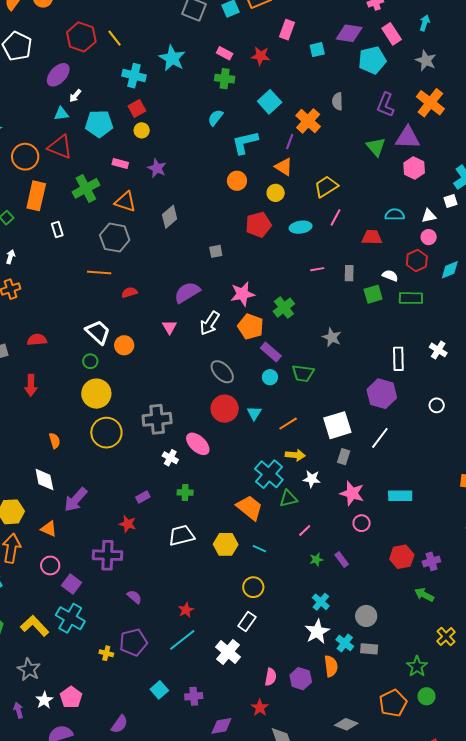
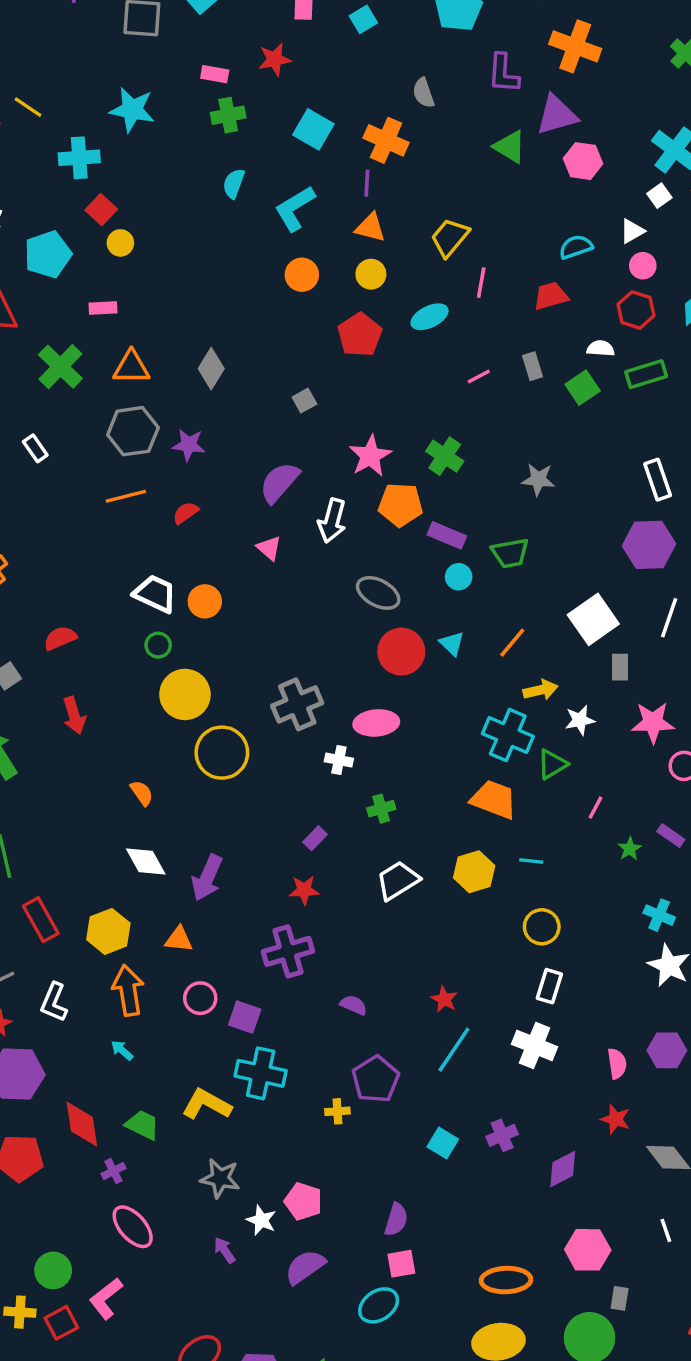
purple star: (157, 168) -> (189, 445), moved
pink ellipse: (198, 444) -> (376, 723), turned -30

